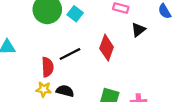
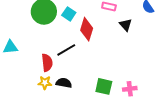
black triangle: (138, 30) -> (126, 25), turned -32
red diamond: (107, 48) -> (87, 29), moved

